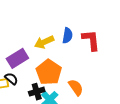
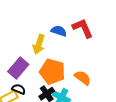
blue semicircle: (67, 36) -> (59, 31), turned -63
yellow arrow: (44, 42) -> (39, 44), turned -30

